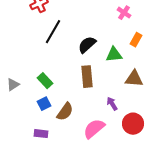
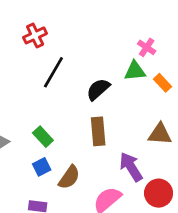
orange rectangle: (136, 40) -> (162, 83), turned -72
green triangle: (114, 55) -> (135, 71), moved
purple arrow: (112, 104) -> (131, 167), size x1.6

